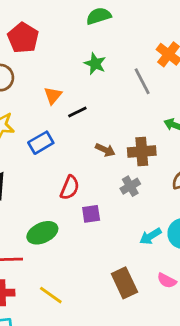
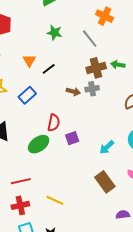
brown cross: (142, 152) -> (96, 68), moved
gray cross: (130, 186) -> (92, 89), moved, turned 32
green ellipse: (42, 233) -> (39, 144), moved
cyan arrow: (150, 236) -> (107, 147), moved

